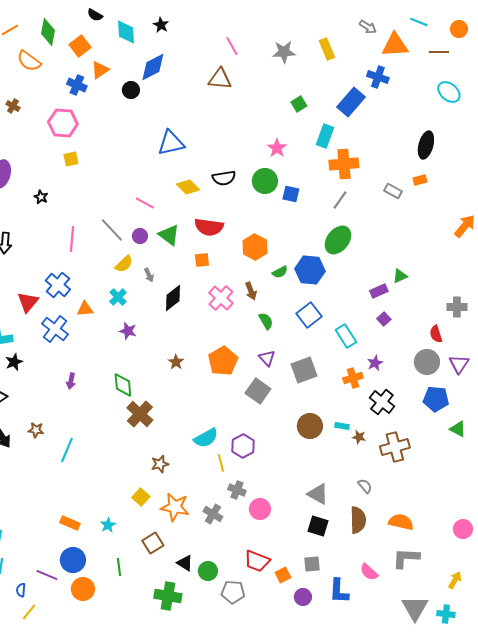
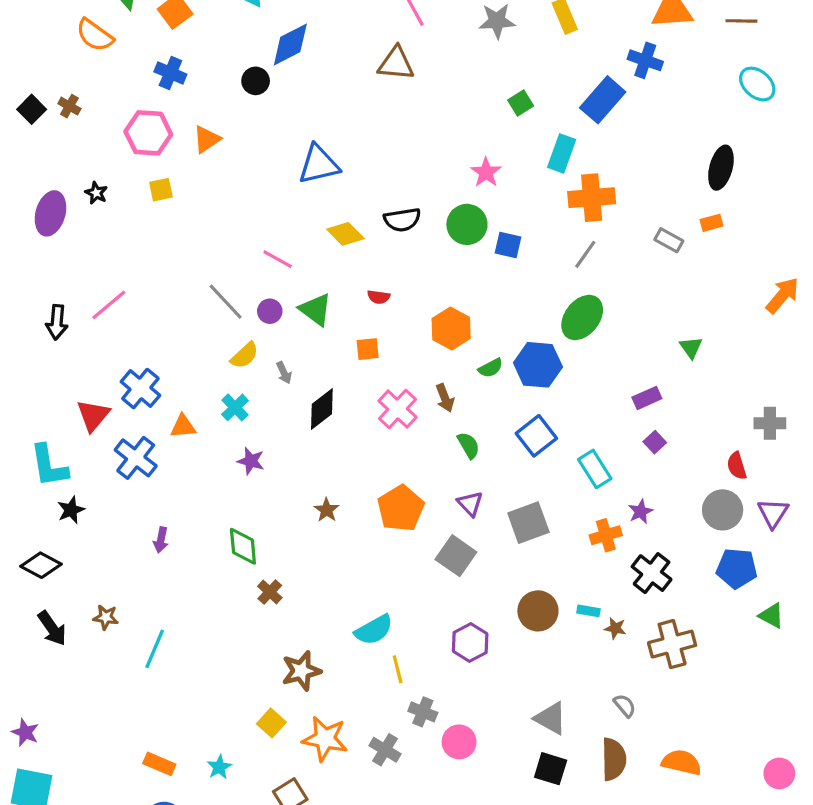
orange triangle: (100, 70) -> (207, 139), moved
black star: (41, 197) -> (96, 193), moved
red semicircle: (209, 227) -> (379, 297), size x0.5
pink line: (72, 239) -> (109, 305), moved, turned 45
green triangle: (400, 276) -> (691, 347), moved, turned -42
brown cross: (140, 414) -> (270, 592), size x0.6
purple hexagon: (243, 446) -> (470, 642), moved
brown star: (160, 464) -> (301, 671), size x1.4

